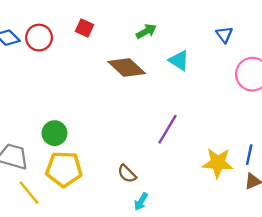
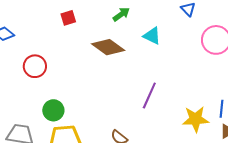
red square: (84, 28) -> (68, 18), turned -35
red circle: (39, 38) -> (35, 66), moved

